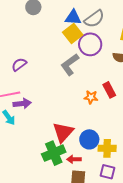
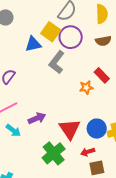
blue triangle: (73, 17) -> (33, 44), moved
purple arrow: (22, 103) -> (37, 118), moved
green cross: (54, 153) -> (54, 153), moved

